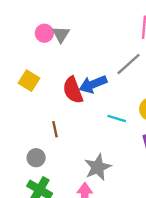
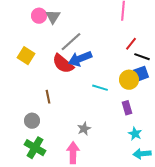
gray line: (129, 64) -> (71, 42), moved
red semicircle: (73, 90) -> (63, 64), turned -30
gray star: (98, 167) -> (84, 129), size x0.6

